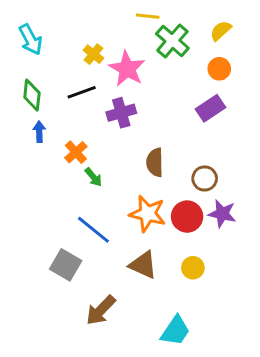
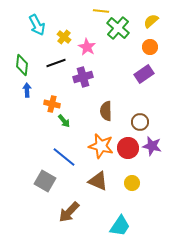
cyan arrow: (31, 40) -> (37, 25), moved
pink star: (127, 69) -> (87, 47), size x0.7
orange cross: (76, 152) -> (52, 104), turned -35

